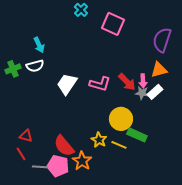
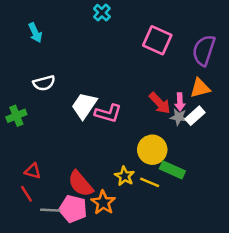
pink square: (113, 24) -> (157, 40), moved
cyan arrow: (39, 45) -> (35, 33), moved
green cross: (13, 69) -> (16, 116), moved
pink L-shape: (100, 84) -> (108, 113), moved

